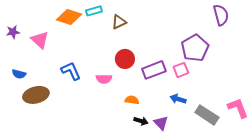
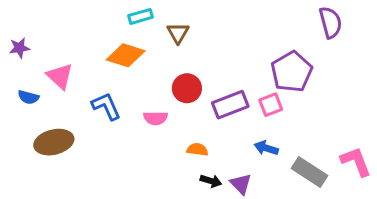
orange diamond: (69, 17) -> (126, 55), moved
brown triangle: (119, 22) -> (178, 33), turned -35
pink triangle: (40, 40) -> (60, 76), moved
blue semicircle: (19, 74) -> (28, 97), moved

